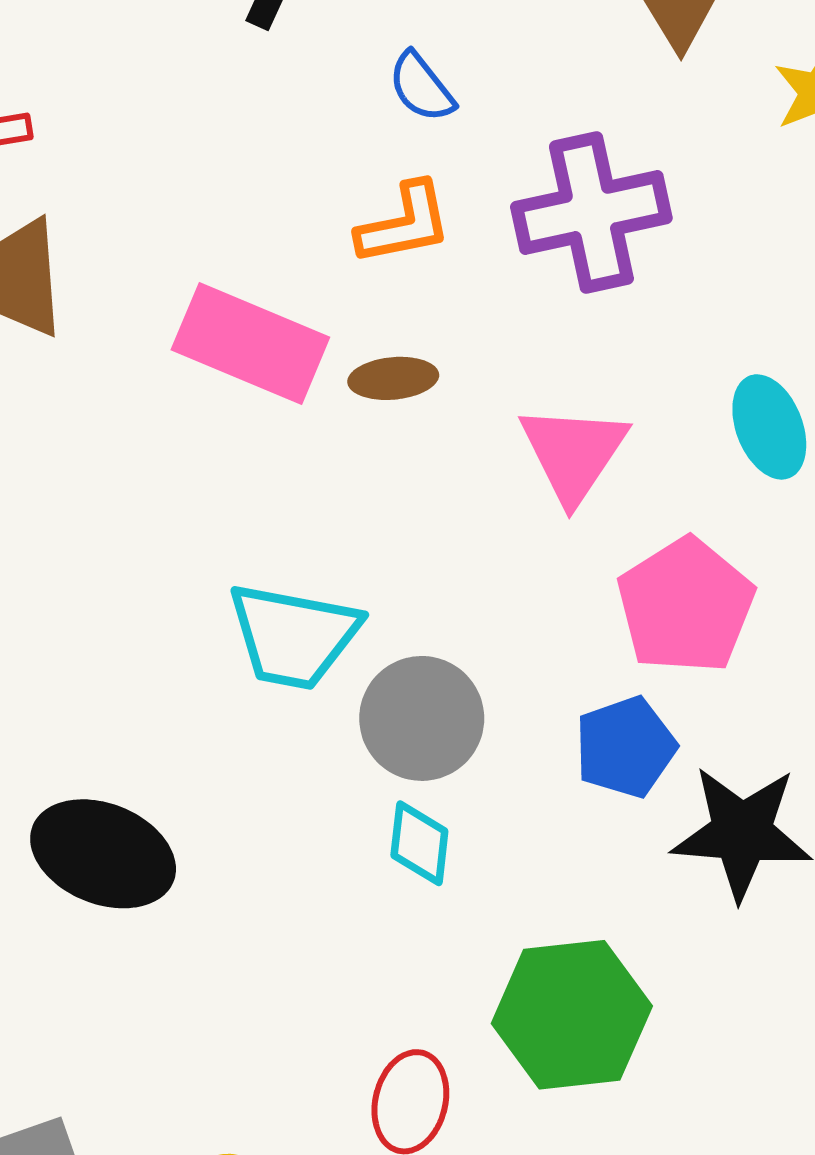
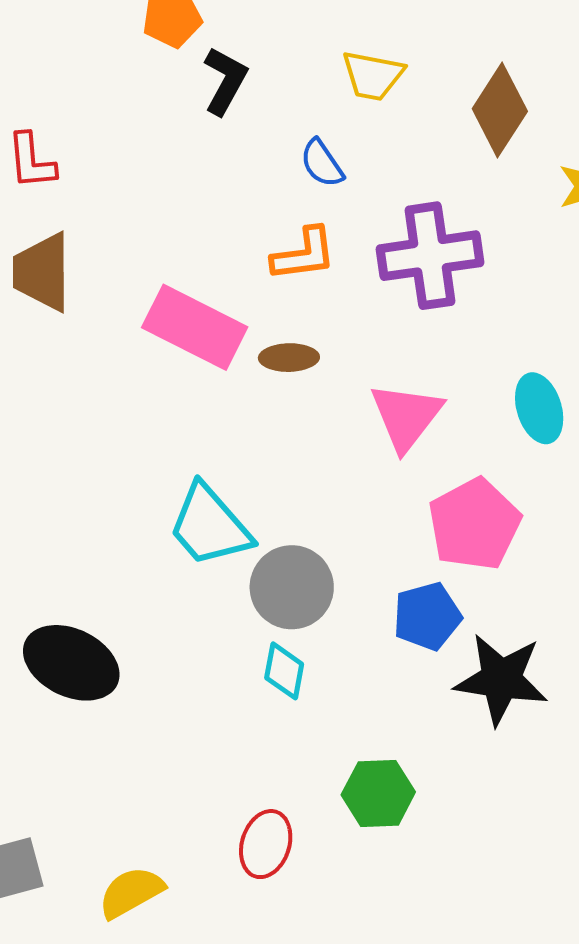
cyan trapezoid: (294, 636) -> (210, 526), turned 34
green hexagon: (572, 1015) -> (378, 793), size x0.7

